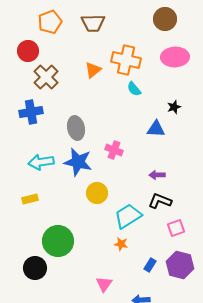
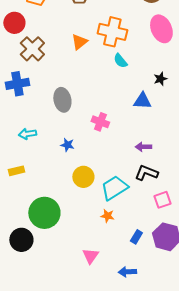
pink ellipse: (175, 57) -> (161, 29), turned 68
cyan arrow: (41, 162) -> (27, 134), size x0.7
blue star: (78, 162) -> (67, 145), moved, size x0.5
yellow circle: (97, 193) -> (83, 177), moved

